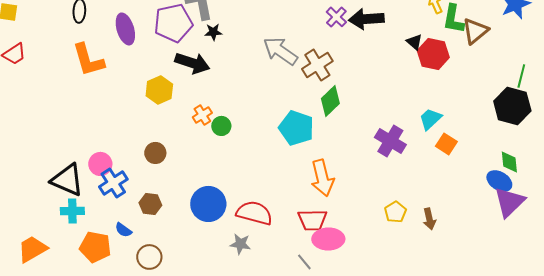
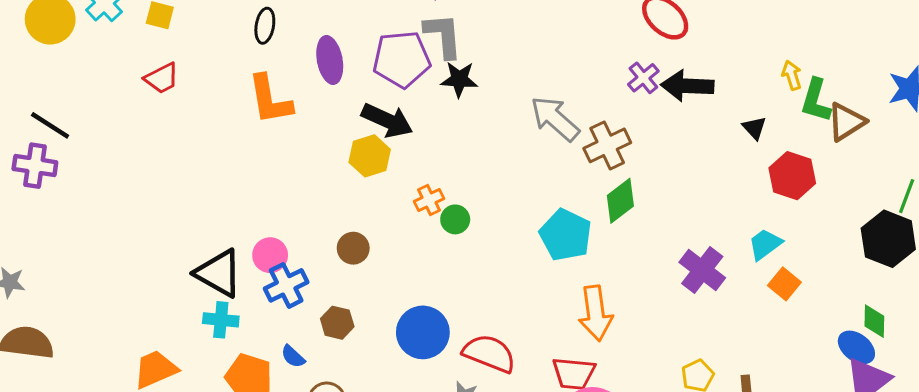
black star: (213, 32) -> (459, 79), size x1.4
red hexagon: (433, 54) -> (792, 176), moved
black arrow: (192, 63) -> (387, 120), moved

